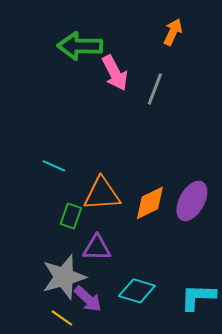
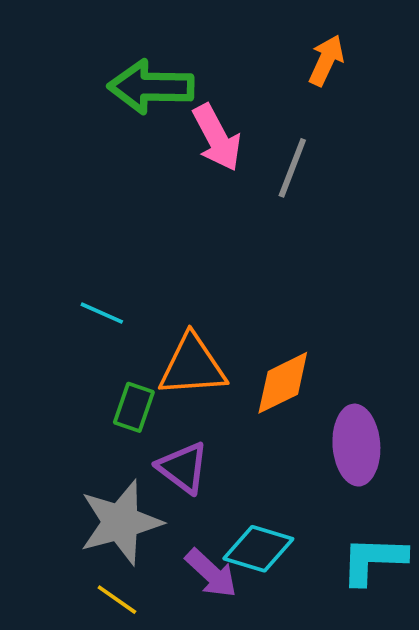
purple ellipse: (192, 201) -> (356, 445), moved, turned -33
purple triangle: (97, 248) -> (183, 468), turned 36
purple arrow: (88, 299) -> (211, 573), moved

